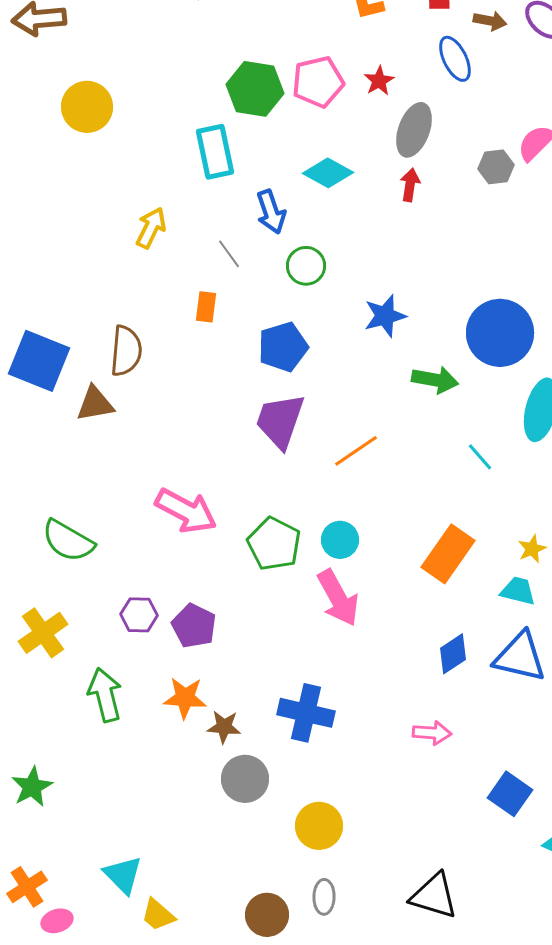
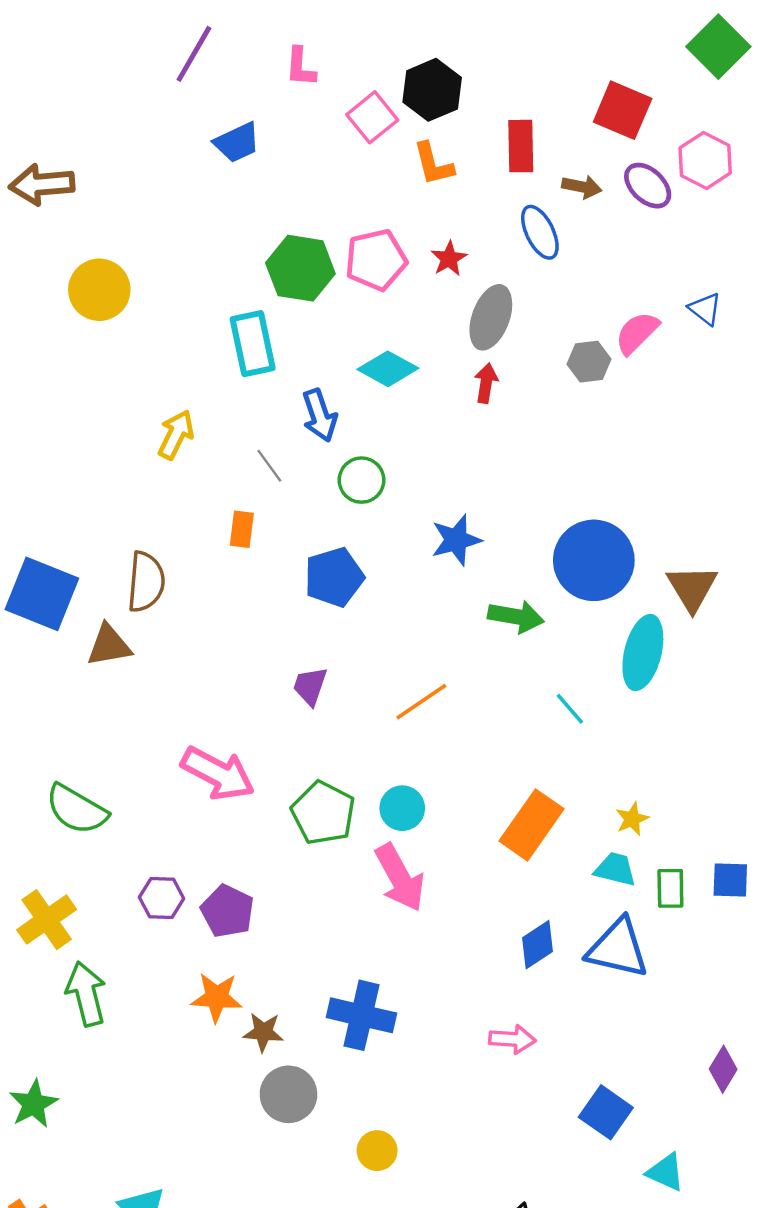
purple trapezoid: (280, 421) -> (310, 686), moved, size x0.6
green arrow: (105, 695) -> (86, 994), moved
yellow circle: (319, 826) -> (377, 1151), size x0.7

